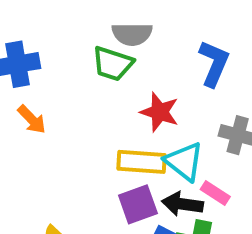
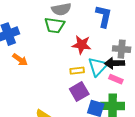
yellow rectangle: (141, 162) -> (77, 71), size x0.6
cyan triangle: (184, 162) -> (98, 67), turned 45
black arrow: (182, 204) -> (115, 63), moved

